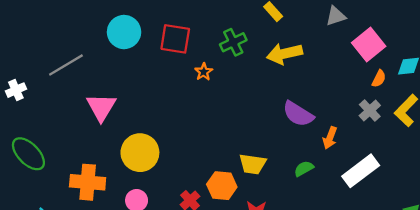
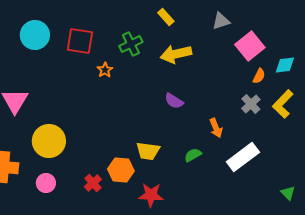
purple semicircle: (298, 114) -> (174, 101), moved, size x0.7
orange arrow: (330, 138) -> (216, 128), turned -42

